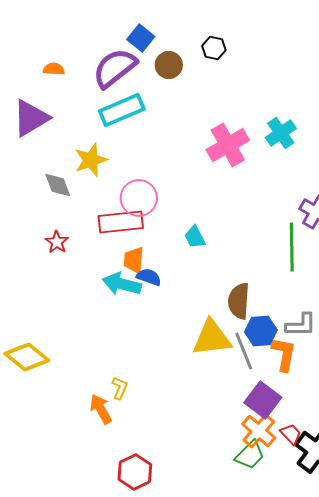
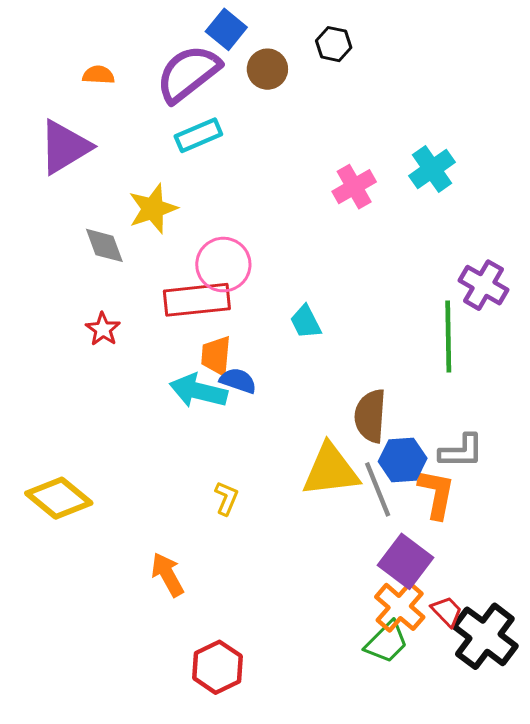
cyan rectangle: (122, 110) -> (198, 135), size x0.7
pink cross: (228, 145) -> (354, 187), size x0.7
yellow L-shape: (120, 388) -> (226, 498), moved

